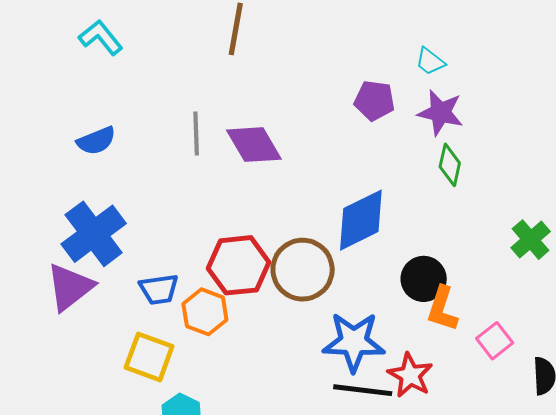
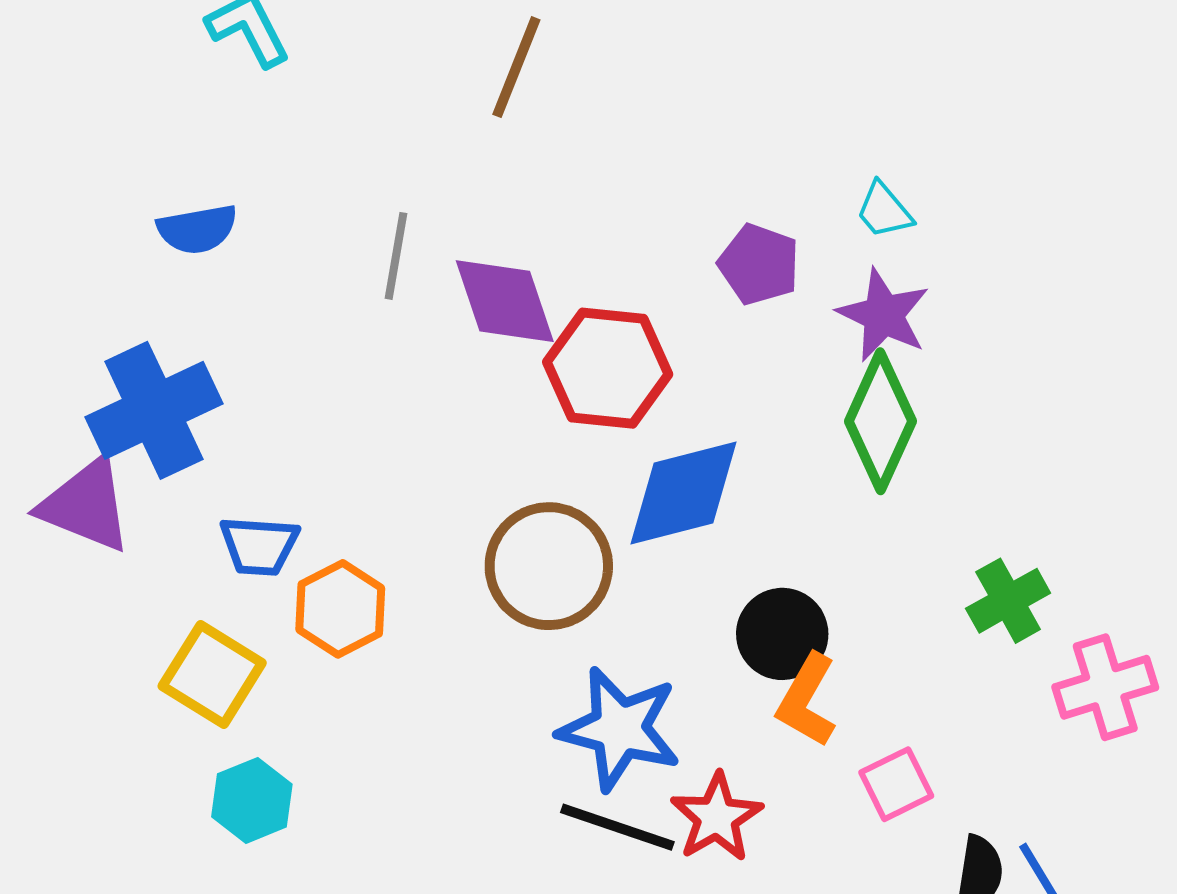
green diamond: (450, 165) -> (880, 421), size x1.6
red hexagon: (239, 265) -> (608, 368), moved
purple triangle: (70, 287) -> (86, 505), turned 48

